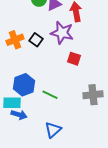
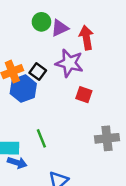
blue hexagon: (24, 85) -> (23, 89), moved
green line: (50, 95) -> (41, 138), moved, turned 42

